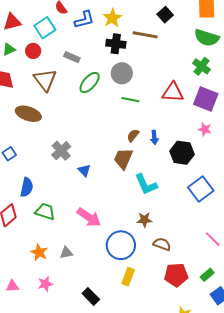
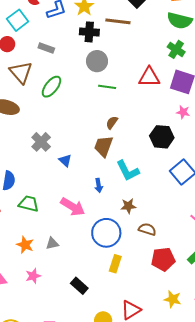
green ellipse: (90, 83) -> (51, 87), moved
blue arrow: (154, 137) -> (99, 185), moved

